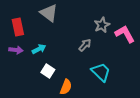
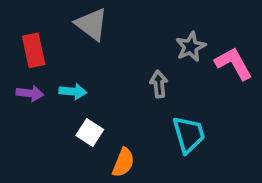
gray arrow: (85, 45) -> (159, 84), turned -48
cyan arrow: (39, 49) -> (73, 92), turned 32
cyan trapezoid: (101, 72) -> (189, 134), turned 30

